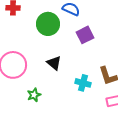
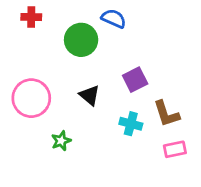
purple square: (85, 35) -> (135, 80), moved

